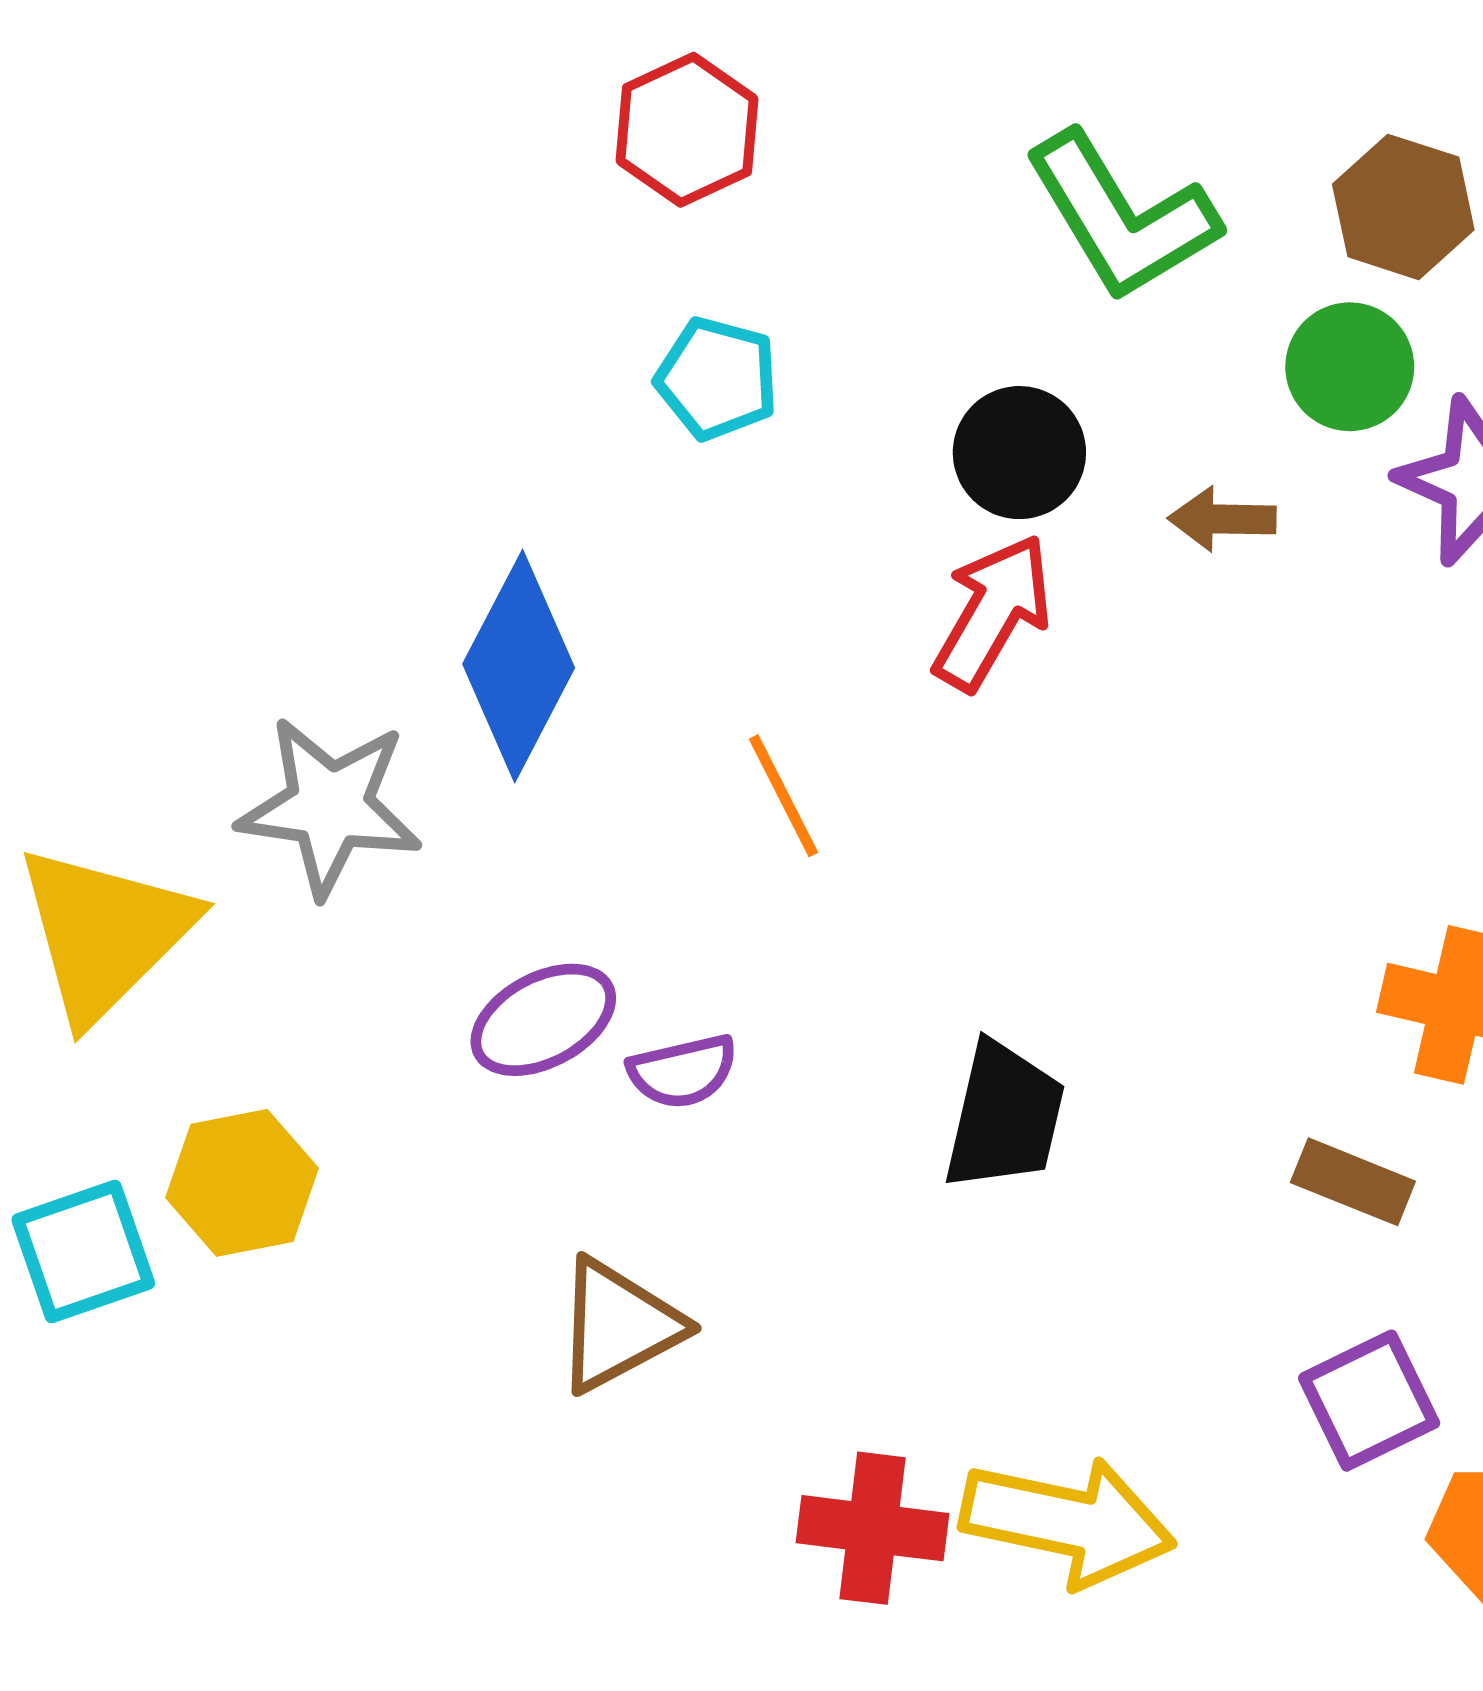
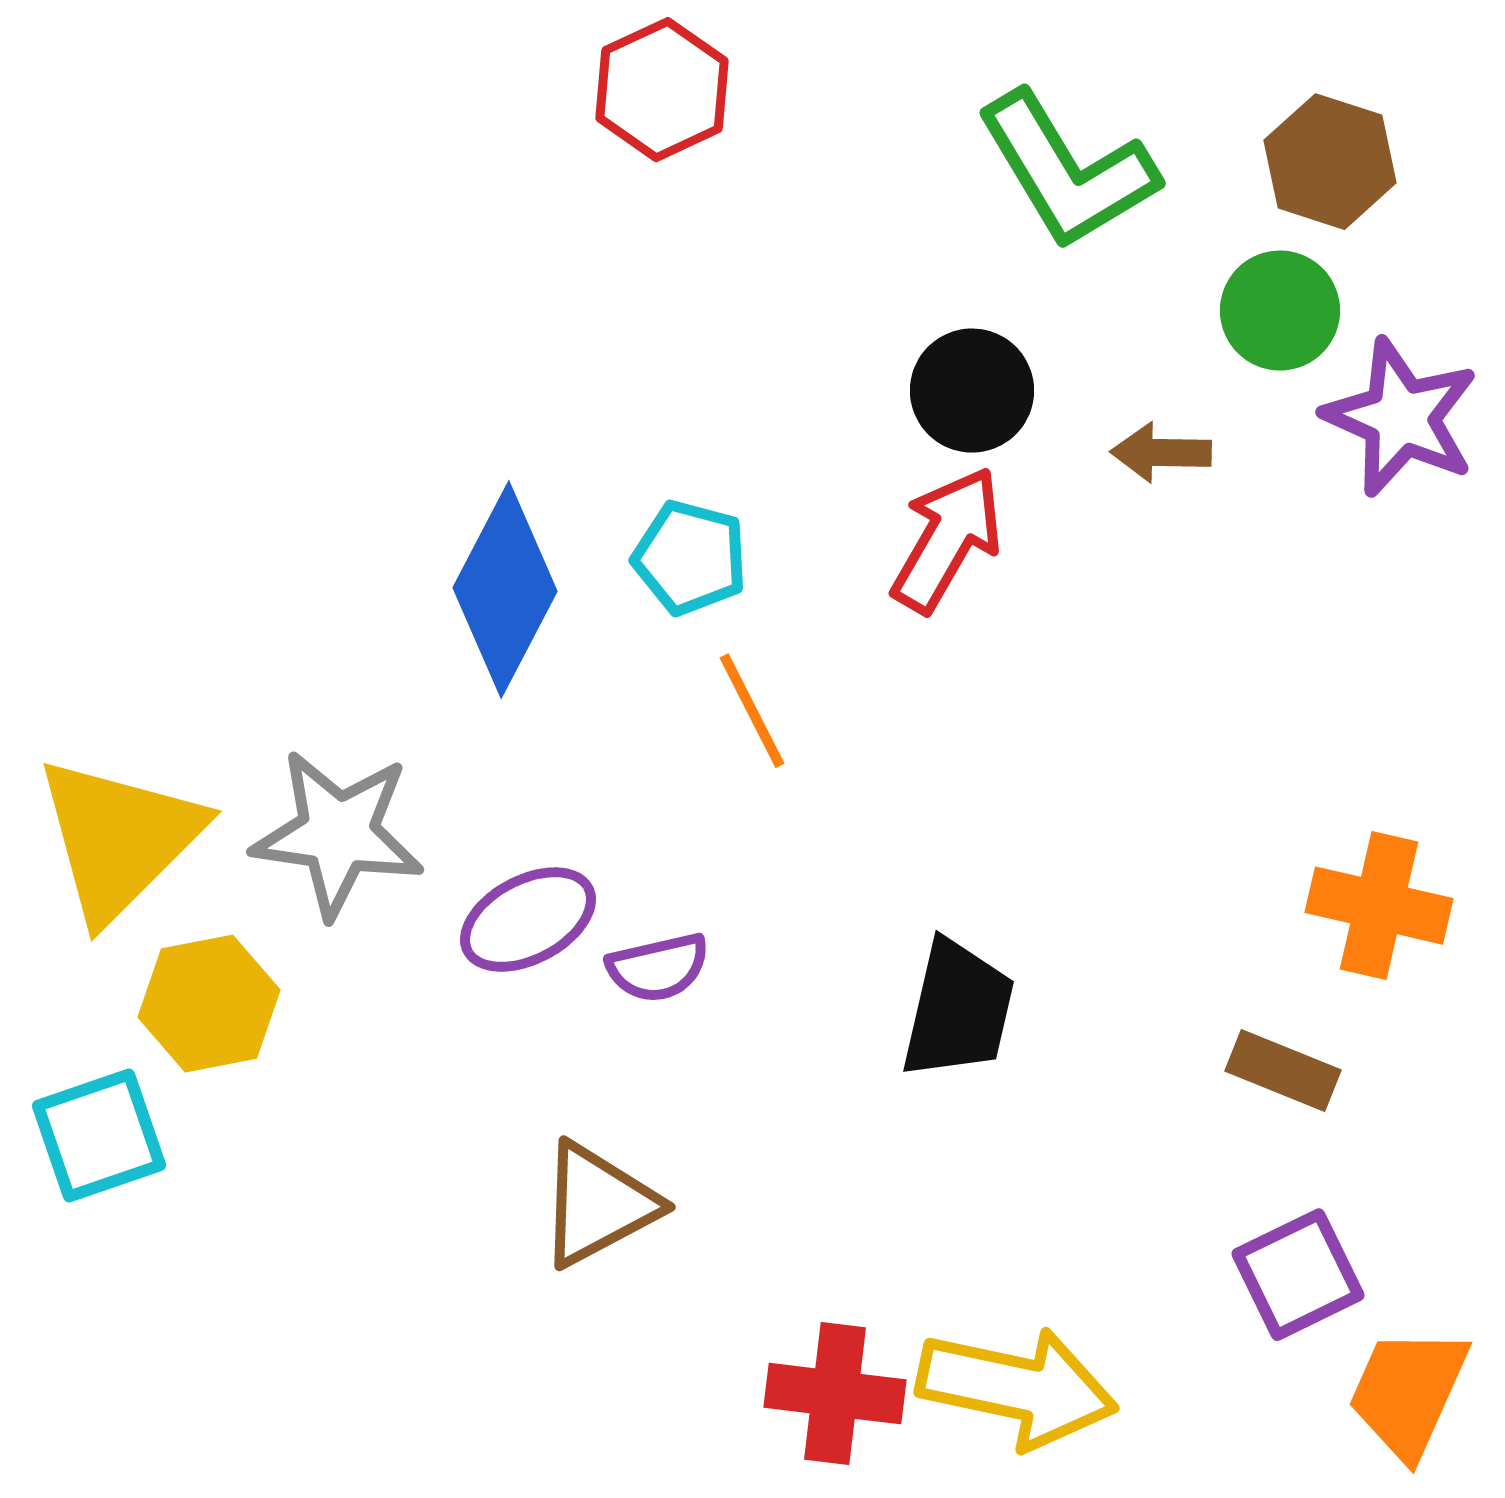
cyan pentagon: (717, 379) -> (690, 558), moved
gray star: (330, 806) -> (338, 834), moved
yellow hexagon: (242, 1183) -> (209, 1004), moved

